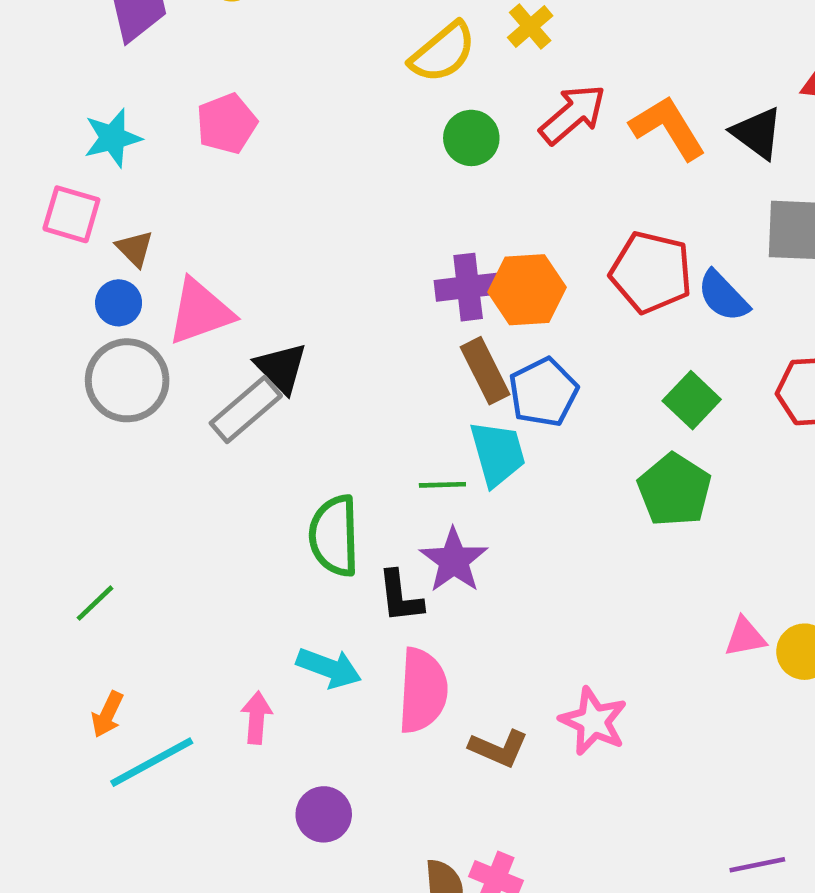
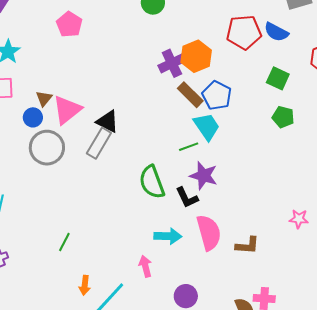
pink pentagon: (227, 124) -> (69, 24), moved
brown triangle: (135, 249) -> (44, 98), moved, turned 42
green pentagon: (674, 490) -> (283, 117), size x0.7
pink star: (593, 721) -> (299, 219), moved, size x0.7

